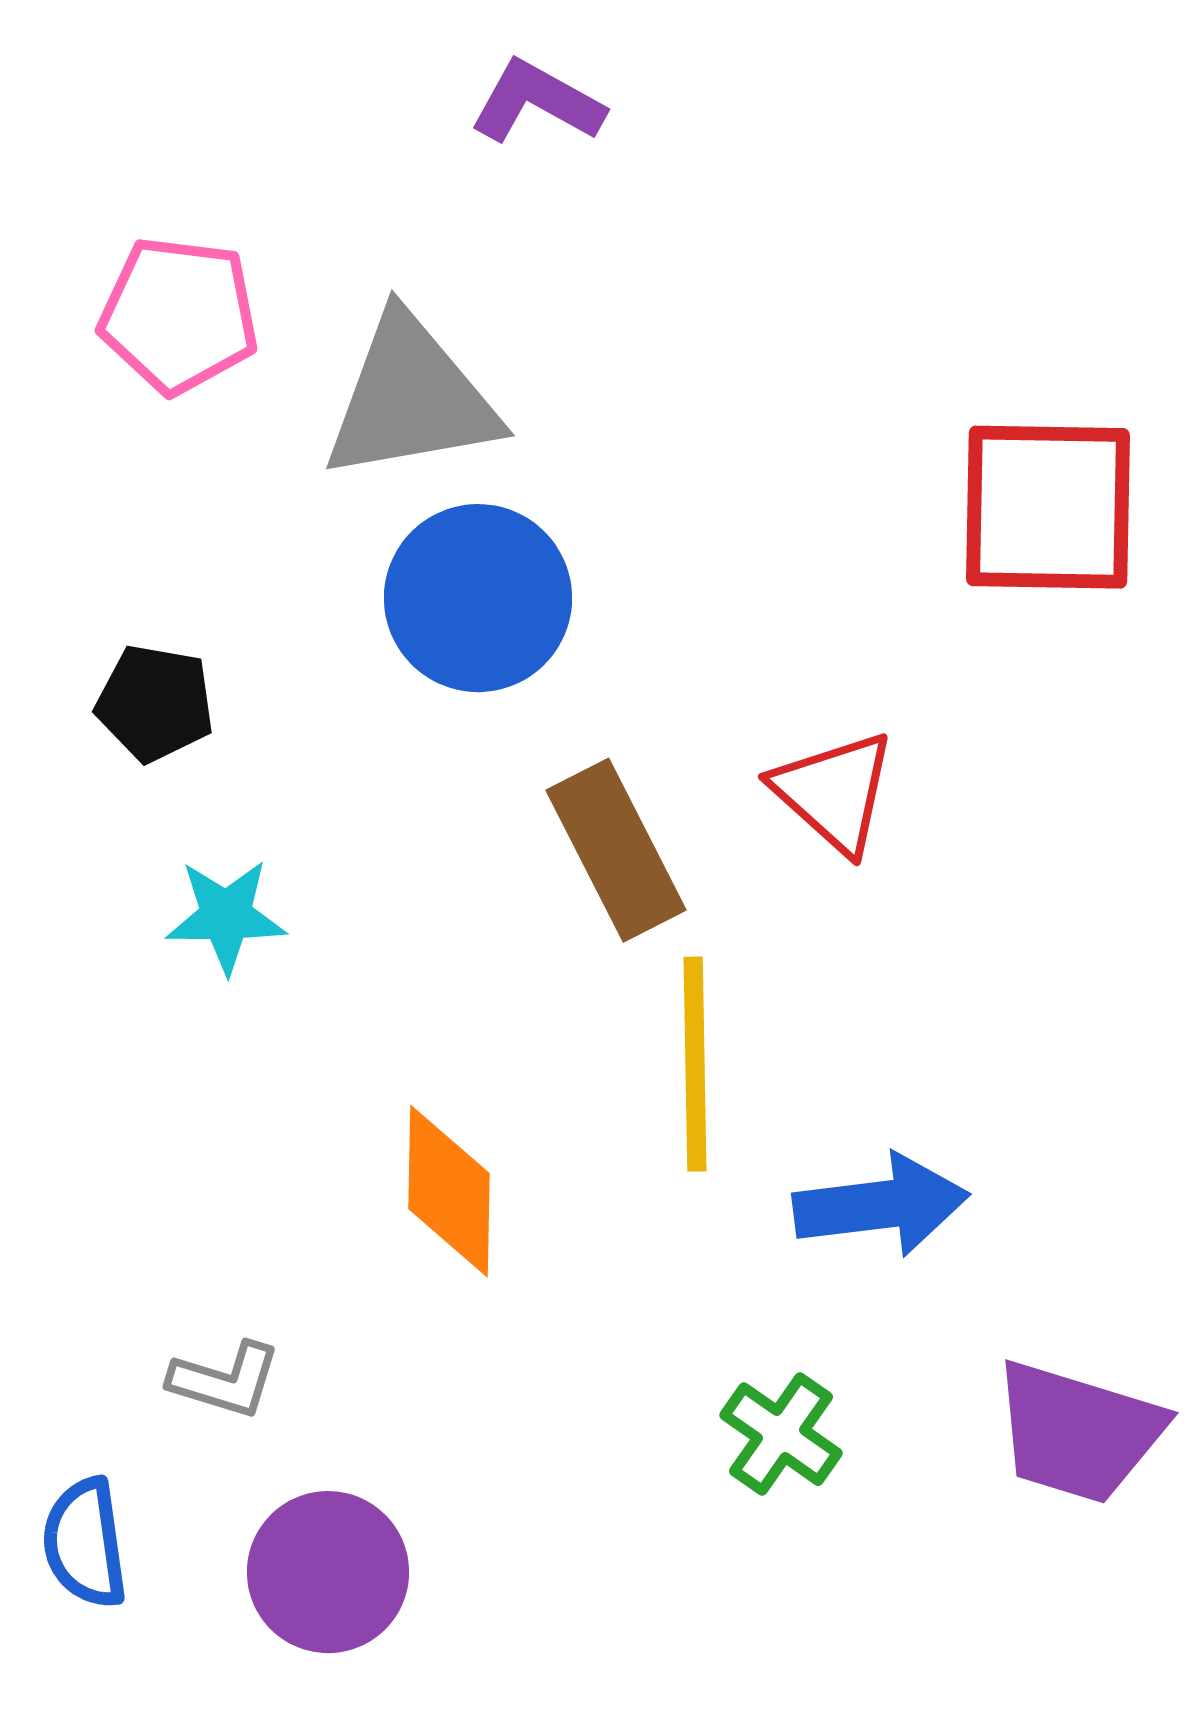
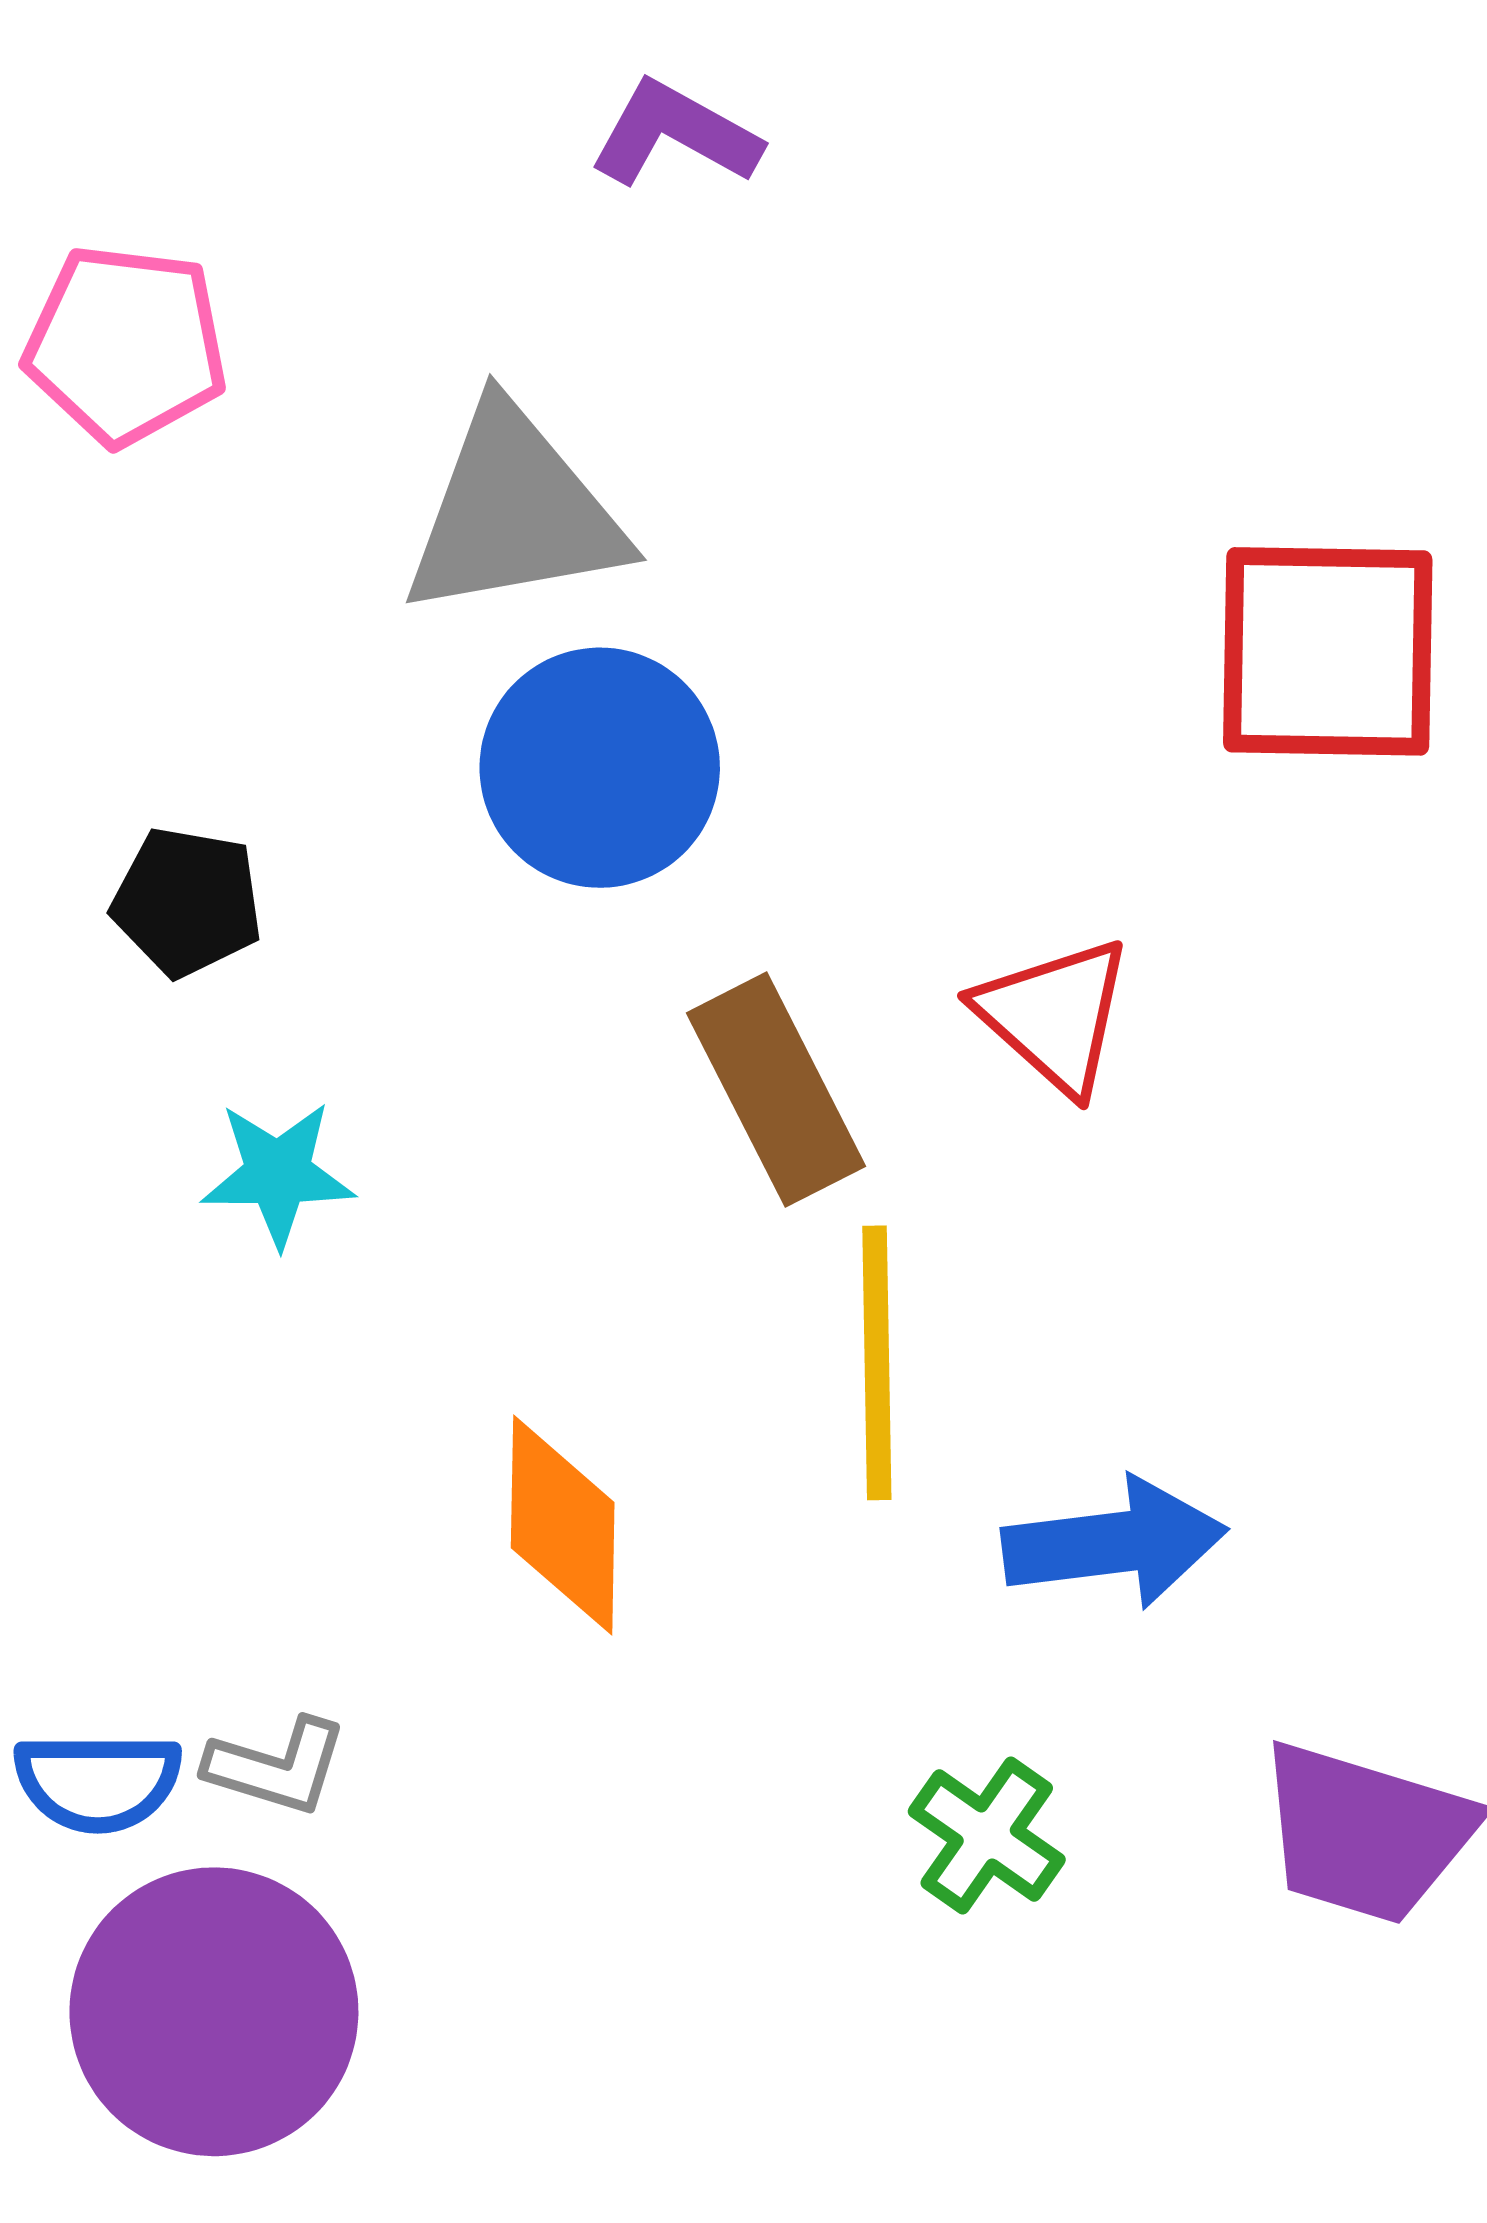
pink pentagon: (179, 315) -> (126, 345), moved
blue semicircle: (85, 1543) -> (98, 1782), moved, turned -82
purple circle: (328, 1572) -> (214, 2012), moved, size x1.4

